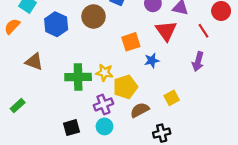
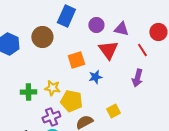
green cross: (78, 77) -> (28, 92), size x0.7
yellow pentagon: (125, 87) -> (71, 101), turned 30

